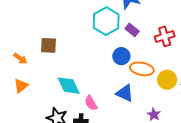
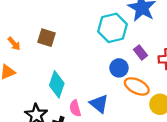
purple rectangle: (132, 30) -> (140, 53), moved
cyan diamond: (69, 86) -> (57, 84), turned 30
blue triangle: (125, 93) -> (99, 104), moved

